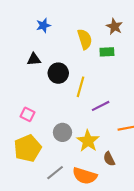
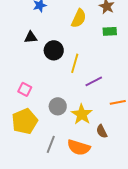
yellow semicircle: (85, 39) -> (79, 18), turned 42
green rectangle: (107, 52) -> (110, 31), moved
gray line: (55, 173) -> (51, 144), turned -30

